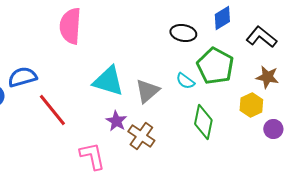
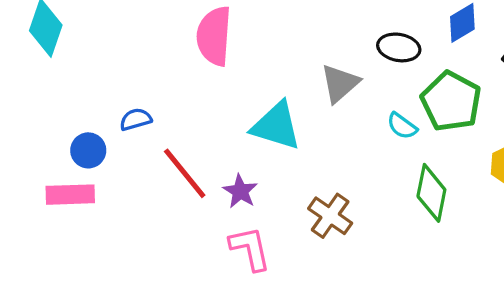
blue semicircle: (22, 77) -> (136, 119), size x0.7
gray triangle: (147, 91) -> (340, 83), moved
purple star: (116, 121) -> (240, 191), moved

